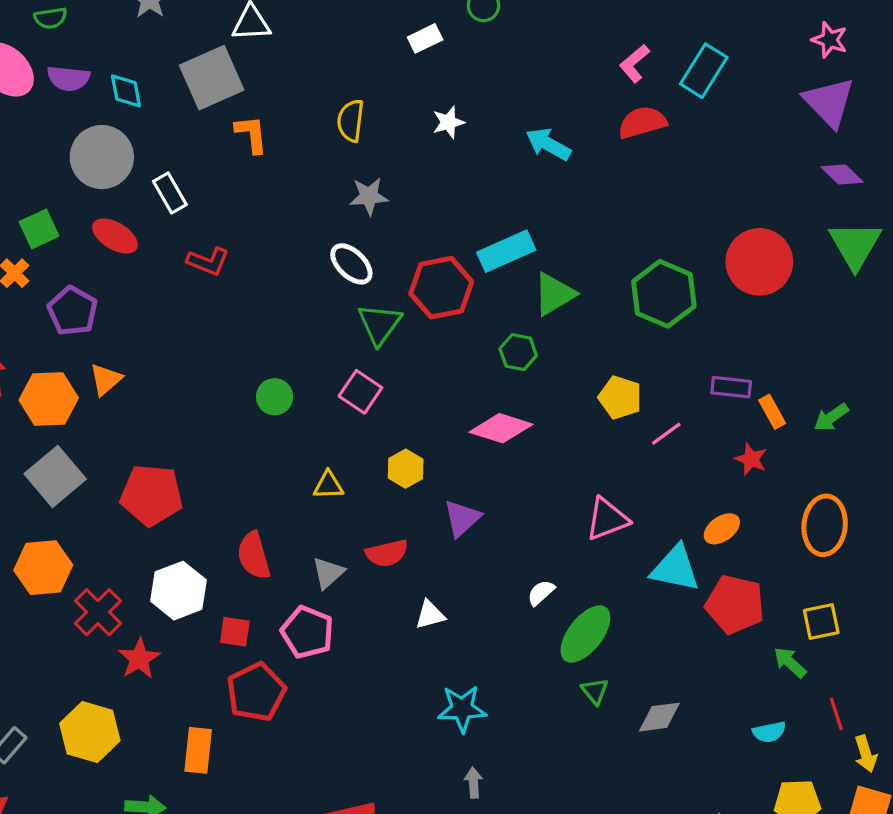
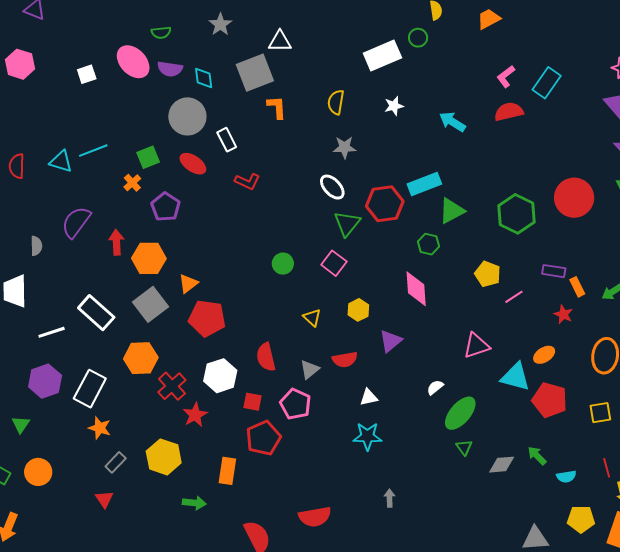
white rectangle: (425, 38) -> (382, 56), size x1.8
orange triangle: (106, 379) -> (188, 284), moved
pink diamond: (501, 428) -> (416, 289), turned 66
yellow triangle: (328, 485) -> (312, 317), turned 42
green arrow: (790, 662) -> (537, 456), moved
cyan star: (462, 709) -> (367, 436), moved

